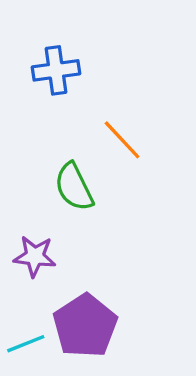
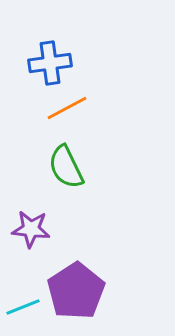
orange line: (122, 140) -> (67, 108), moved, turned -75

